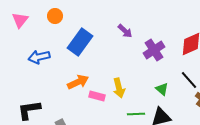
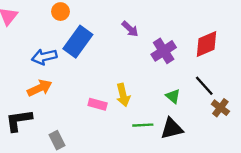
orange circle: (55, 16) -> (60, 12), moved
blue arrow: (39, 57) -> (44, 57), moved
orange arrow: (78, 82) -> (40, 88), moved

